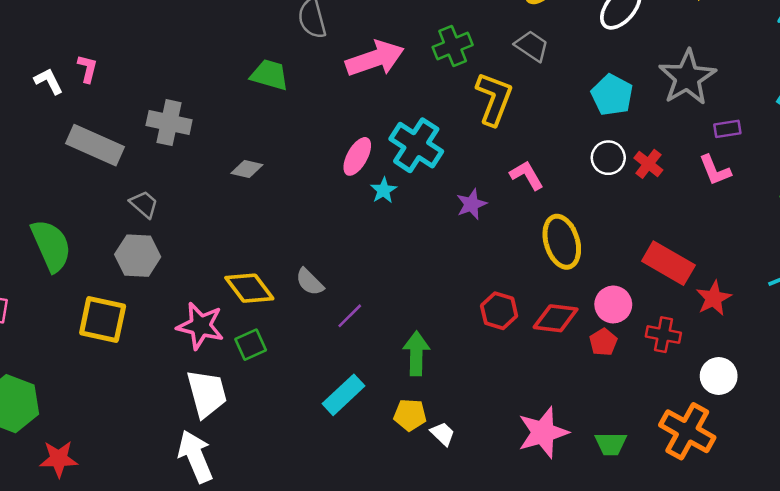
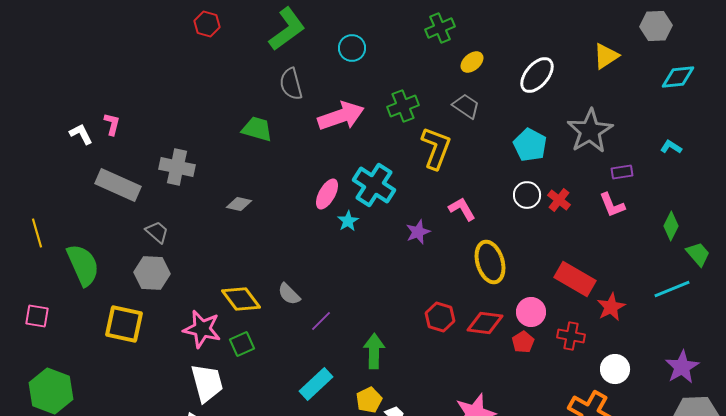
yellow pentagon: (410, 415) -> (369, 400), turned -30

